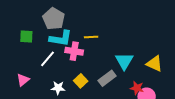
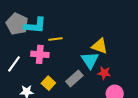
cyan L-shape: (61, 38) -> (35, 25), moved
yellow triangle: (154, 64) -> (100, 46), moved
red star: (137, 88) -> (104, 73), moved

